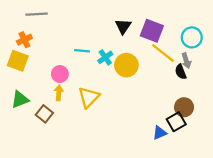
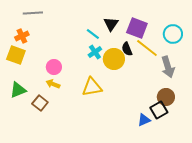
cyan line: (82, 51) -> (93, 34), moved, turned 32
gray arrow: (186, 61) -> (168, 67), moved, size x1.5
black semicircle: (181, 72) -> (127, 49), moved
yellow arrow: (59, 93) -> (53, 84), turned -72
yellow triangle: (89, 97) -> (92, 87), moved, turned 35

